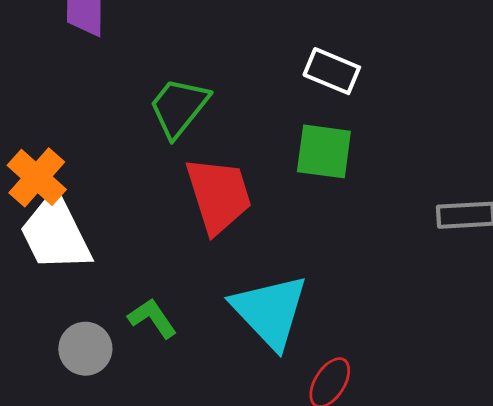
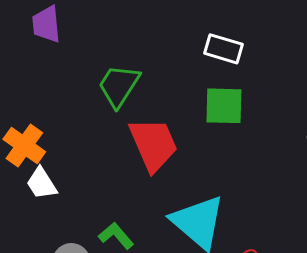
white trapezoid: (55, 233) -> (42, 183), size x0.6

